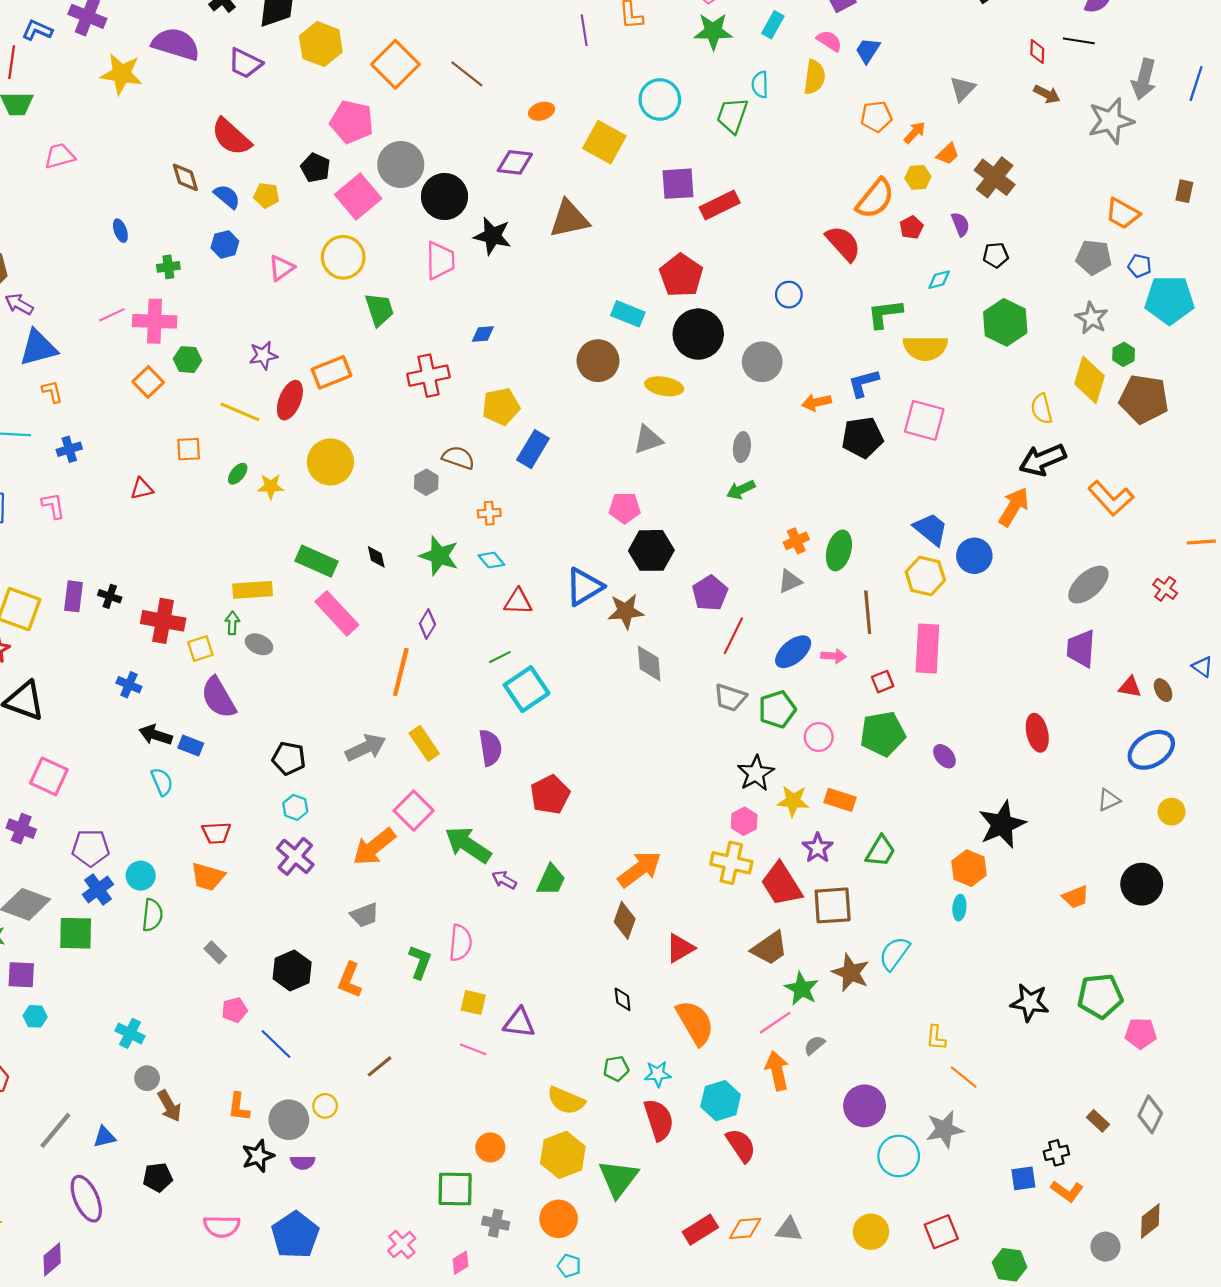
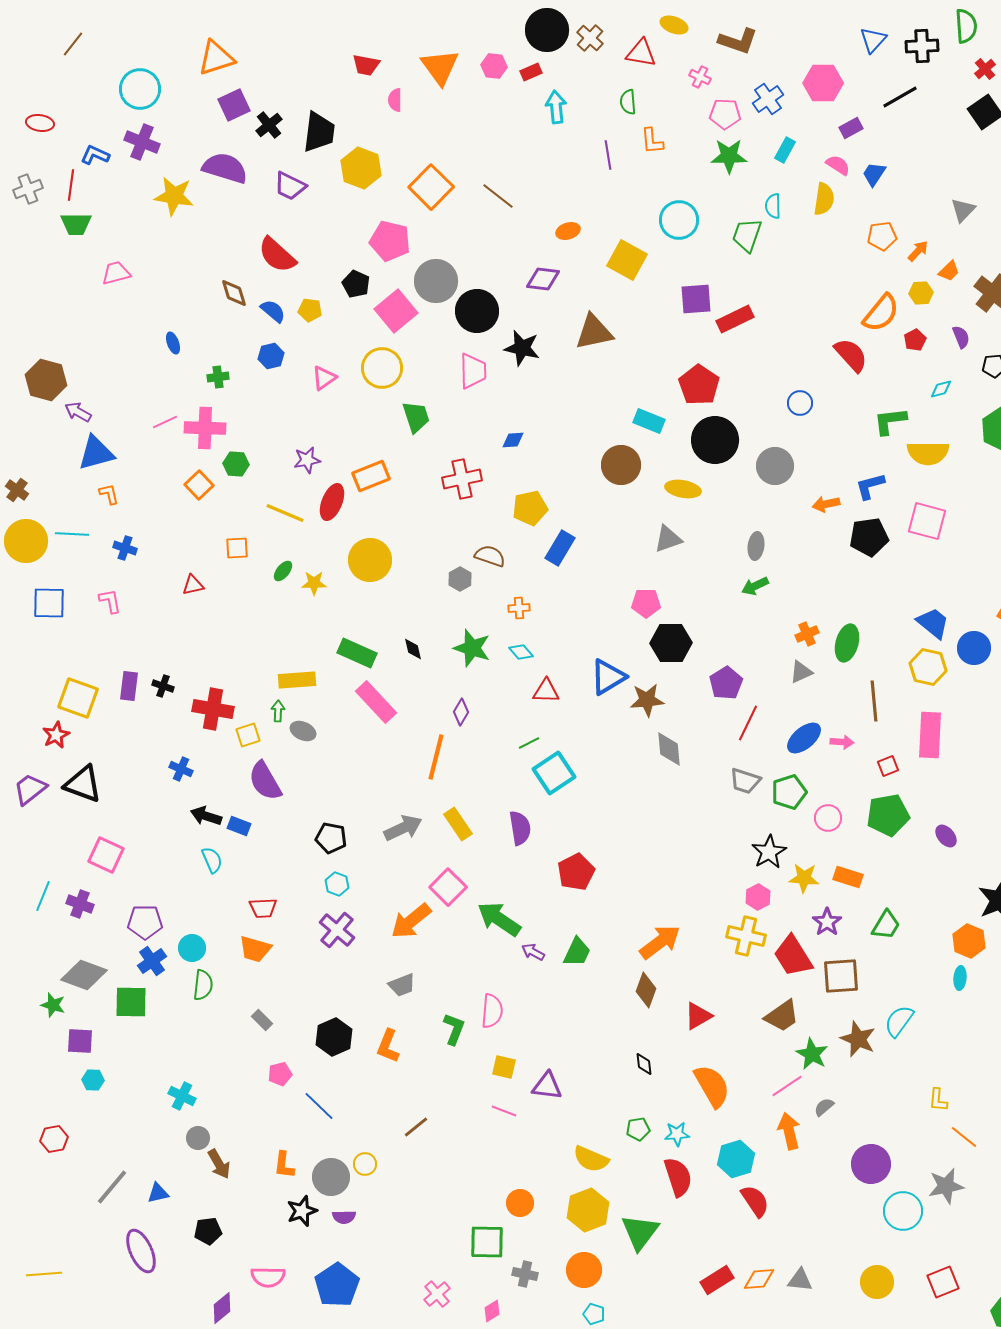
blue cross: (69, 449) -> (125, 548), turned 35
purple diamond: (52, 1259) -> (222, 1308), moved

